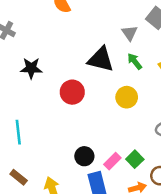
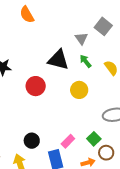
black circle: (84, 156) -> (32, 141), moved
green square: (135, 159) -> (94, 139), moved

